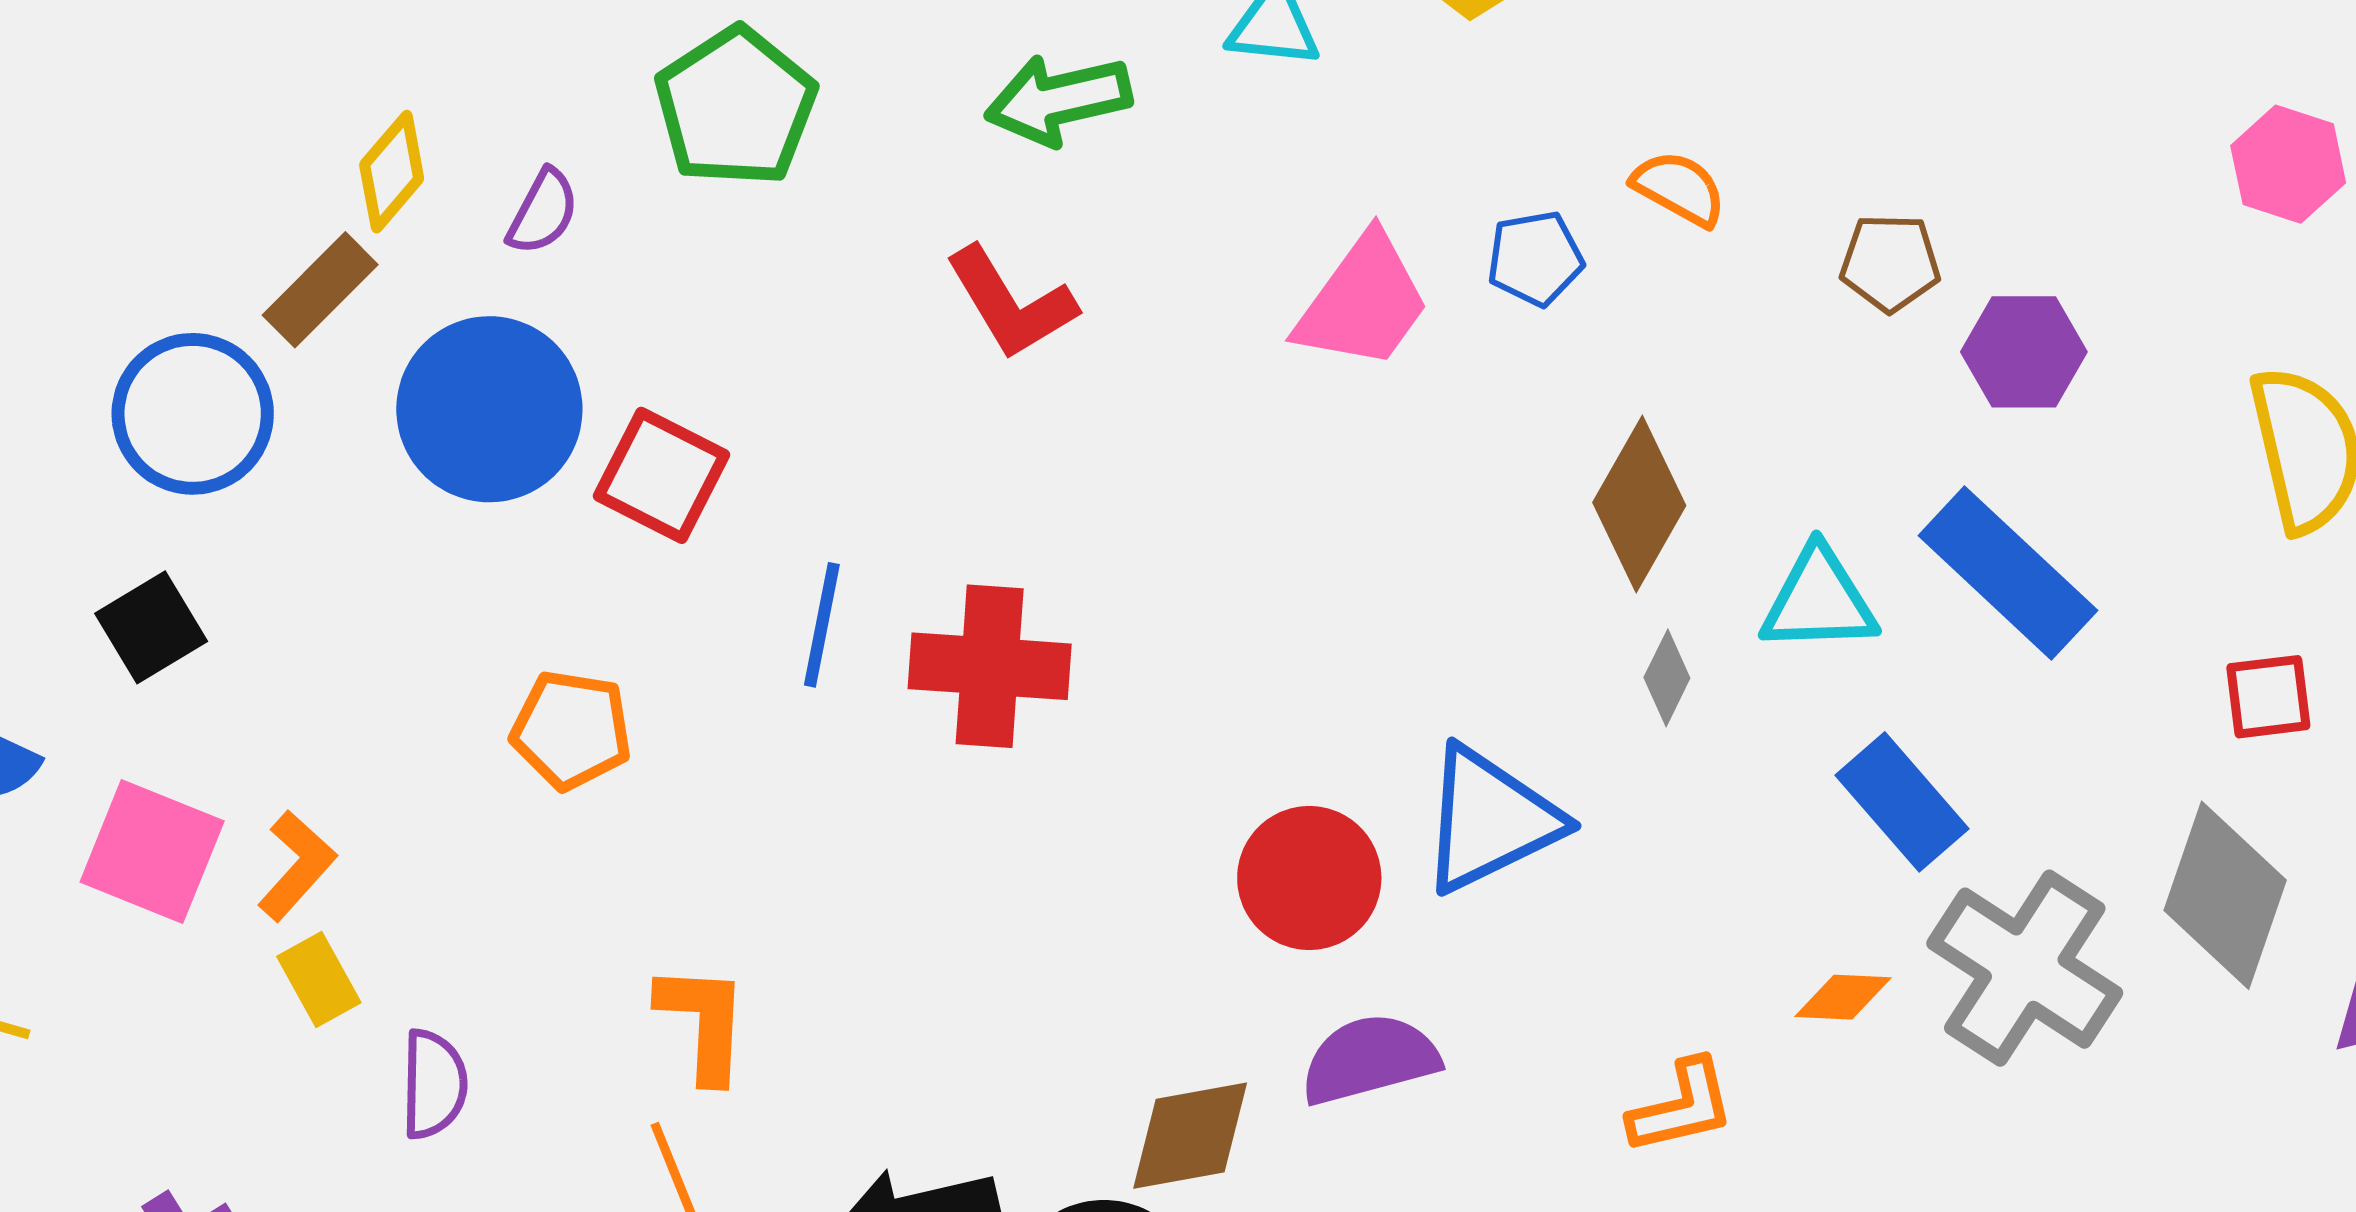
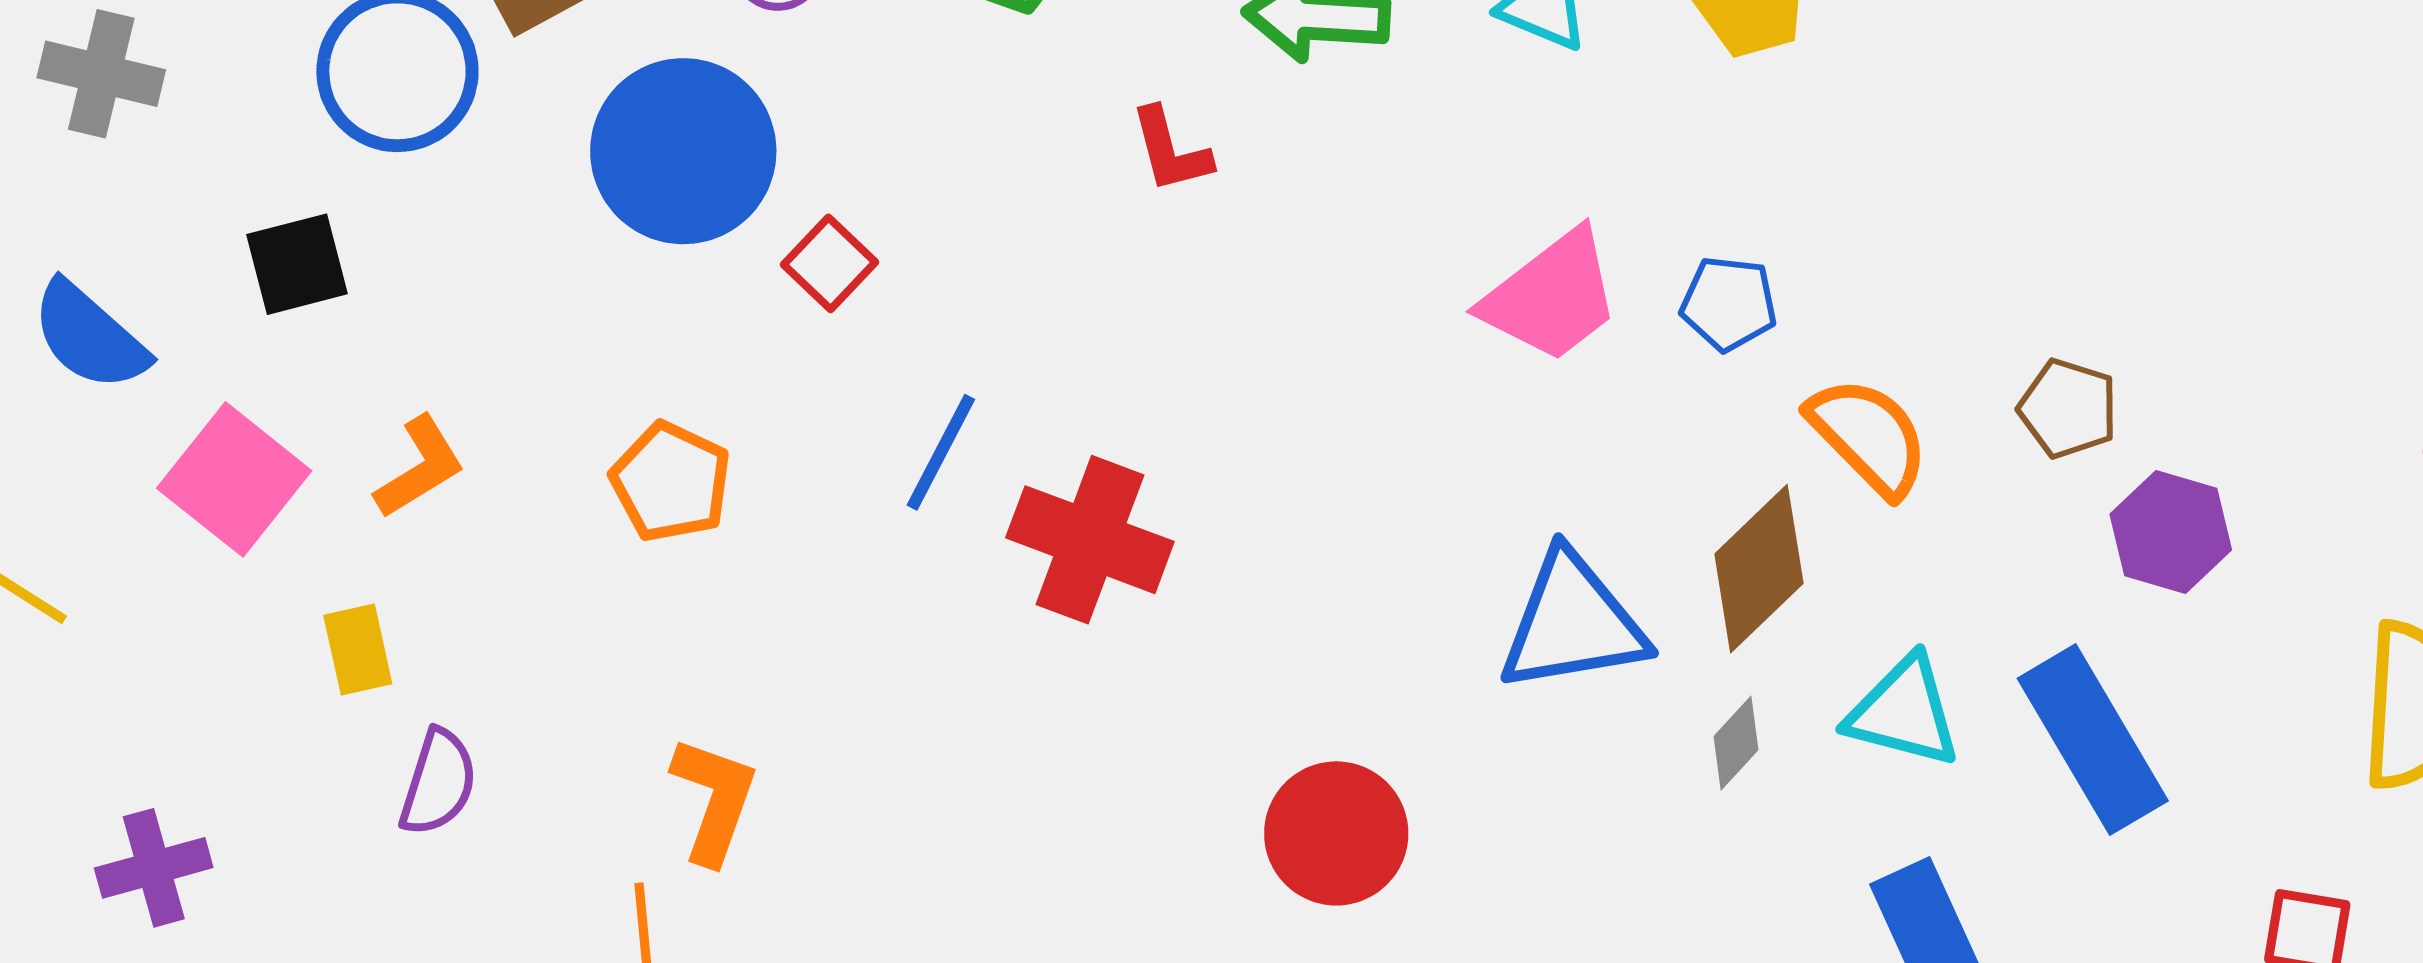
orange semicircle: (1679, 188) -> (1869, 436), moved, size x1.4
red L-shape: (1011, 303) -> (1171, 150), moved, size x0.7
red square: (661, 475) -> (830, 263), size x0.7
blue triangle: (1490, 820) -> (1573, 623), moved
orange L-shape: (297, 866) -> (420, 467), moved

